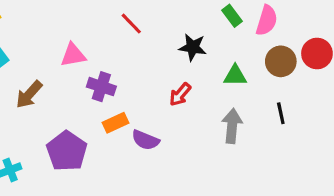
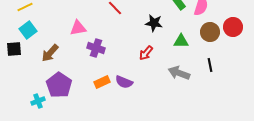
orange rectangle: (116, 123) -> (102, 82), moved
gray arrow: (232, 126) -> (179, 73), turned -75
purple pentagon: (67, 151) -> (59, 85), moved

